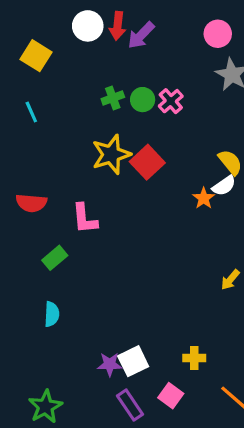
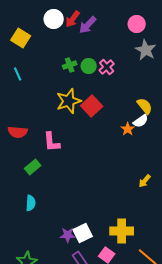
red arrow: (117, 26) -> (73, 19), turned 30
yellow cross: (194, 358) -> (122, 231), size x1.6

